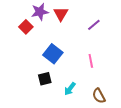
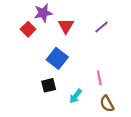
red triangle: (61, 14) -> (66, 26), moved
pink line: (91, 61) -> (99, 78), moved

